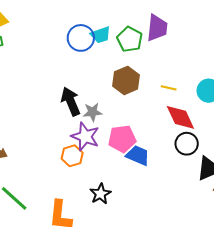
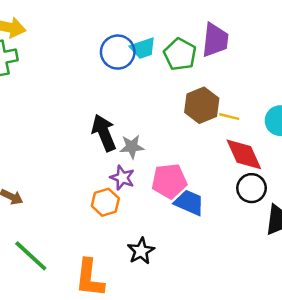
brown hexagon: (126, 80) -> (202, 105), moved
purple star: (85, 136) -> (122, 178), size x0.7

